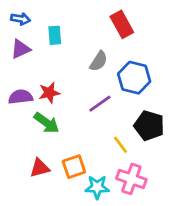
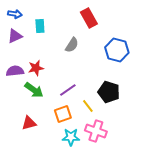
blue hexagon: (134, 78) -> (117, 50), moved
purple line: (100, 104) -> (68, 90), moved
orange square: (74, 167) -> (63, 114), moved

